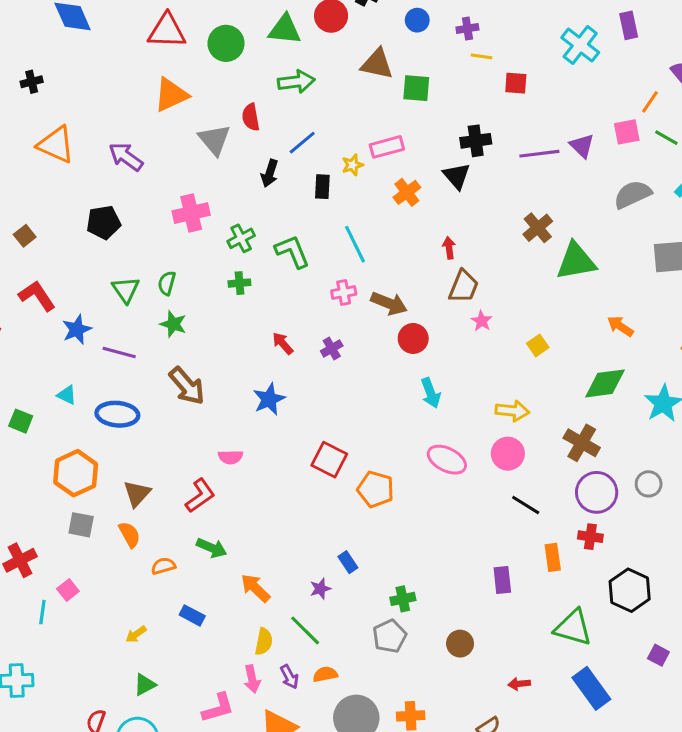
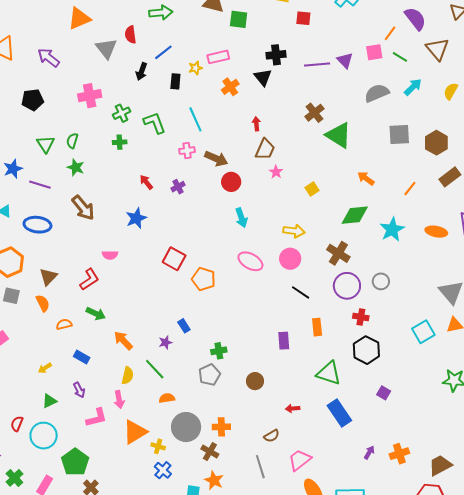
green triangle: (576, 261) -> (339, 135), turned 40
red cross: (590, 537) -> (361, 317), moved
purple arrow: (289, 677) -> (79, 390), moved

